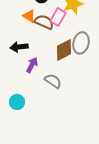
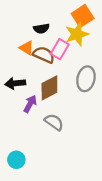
brown diamond: (64, 50) -> (49, 88), moved
cyan circle: (17, 102) -> (16, 160), moved

